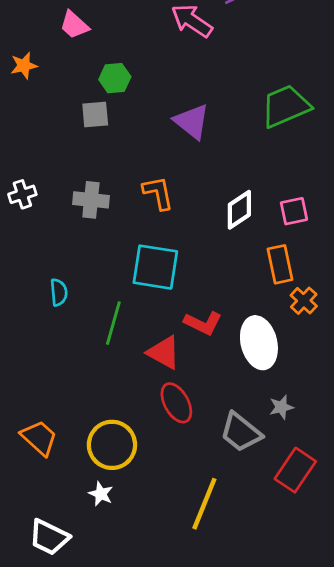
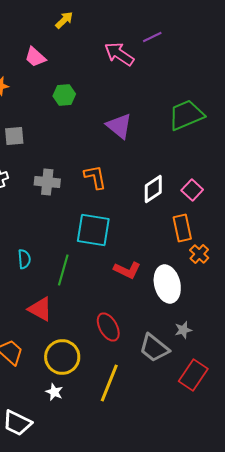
gray square: (95, 115) -> (14, 136), moved
pink square: (294, 211) -> (192, 190), turned -35
cyan semicircle: (59, 292) -> (24, 259), moved
red triangle: (164, 352) -> (40, 309), moved
yellow line: (204, 504) -> (109, 383), moved

